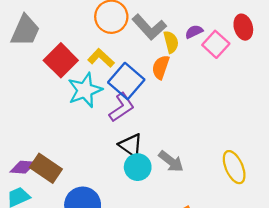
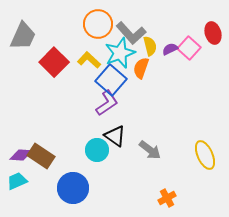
purple semicircle: (194, 32) -> (170, 49), moved
cyan star: (85, 90) -> (120, 53), moved
cyan circle: (138, 167) -> (97, 150), moved

